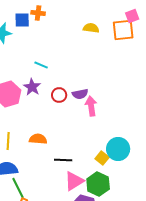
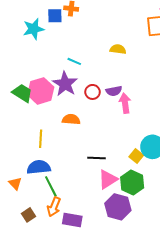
yellow semicircle: (91, 28) -> (118, 49), moved
purple star: (32, 87) -> (65, 84), size x1.4
orange semicircle: (38, 139) -> (71, 119), moved

